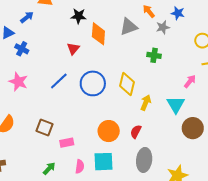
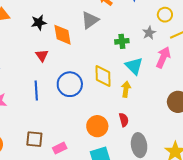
gray star: (163, 27) -> (149, 33), moved
blue line: (59, 81) -> (36, 90), turned -36
pink arrow: (190, 81) -> (163, 57), size x1.5
cyan triangle: (176, 105) -> (134, 66), moved
red semicircle: (136, 132) -> (124, 120), turned 152

